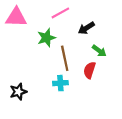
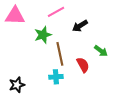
green arrow: (99, 51) -> (101, 51), moved
red semicircle: (90, 70) -> (83, 65), turned 133

